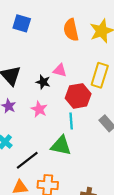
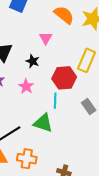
orange semicircle: (71, 30) -> (64, 15), turned 135
pink triangle: (60, 70) -> (46, 38), moved, turned 40

